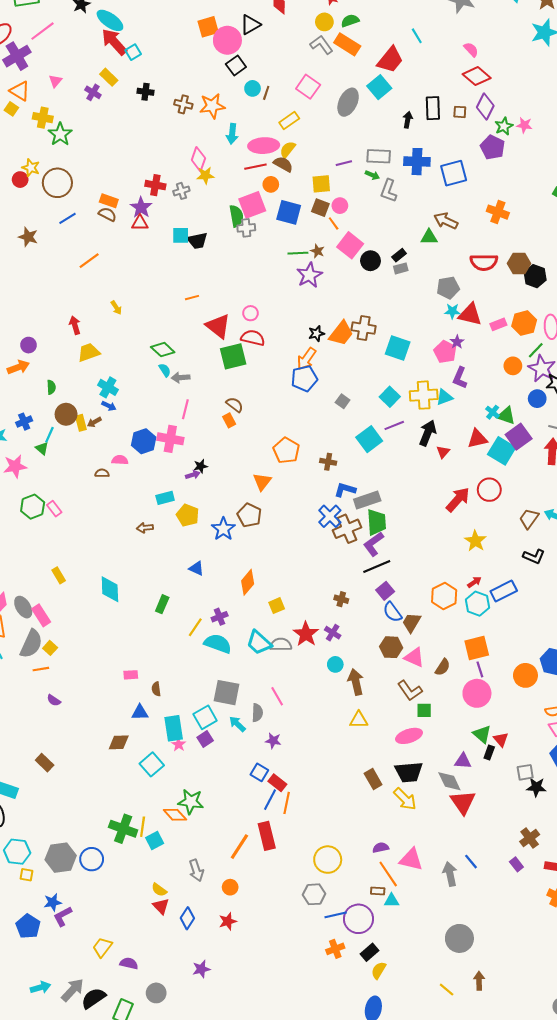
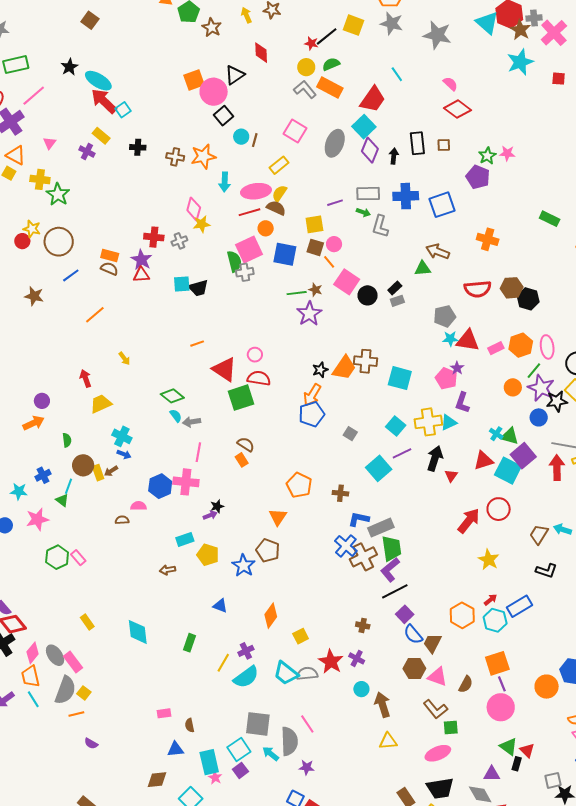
purple diamond: (485, 107) -> (370, 150), moved
cyan semicircle: (218, 644) -> (246, 677), turned 128
gray semicircle: (257, 713) -> (289, 741), size x1.6

